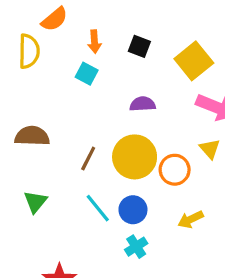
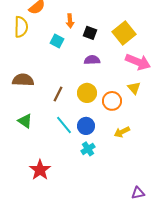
orange arrow: (95, 42) -> (70, 21), moved
black square: (139, 46) -> (90, 33), moved
yellow circle: (135, 157) -> (87, 93), size x0.7
green triangle: (35, 202) -> (25, 121), turned -35

